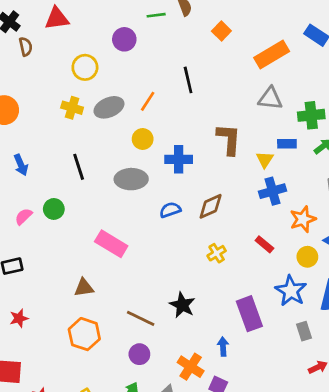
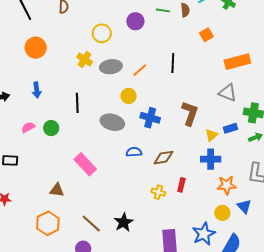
blue rectangle: (287, 144) -> (230, 128), turned -32
red rectangle: (264, 244) -> (181, 185), moved, turned 48
yellow cross: (217, 253) -> (158, 192), turned 32

